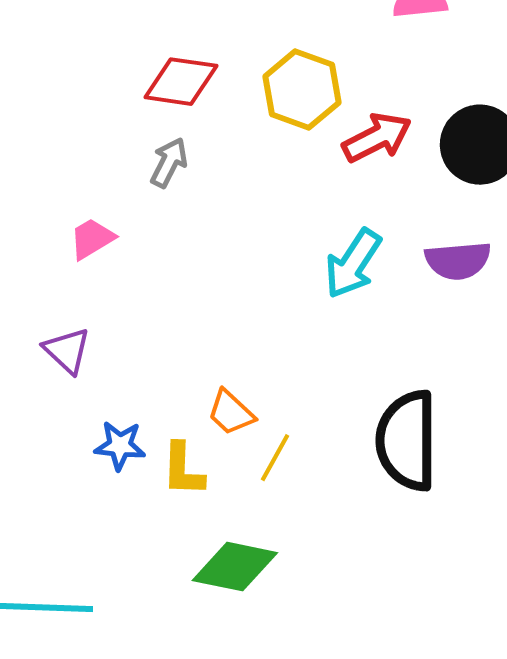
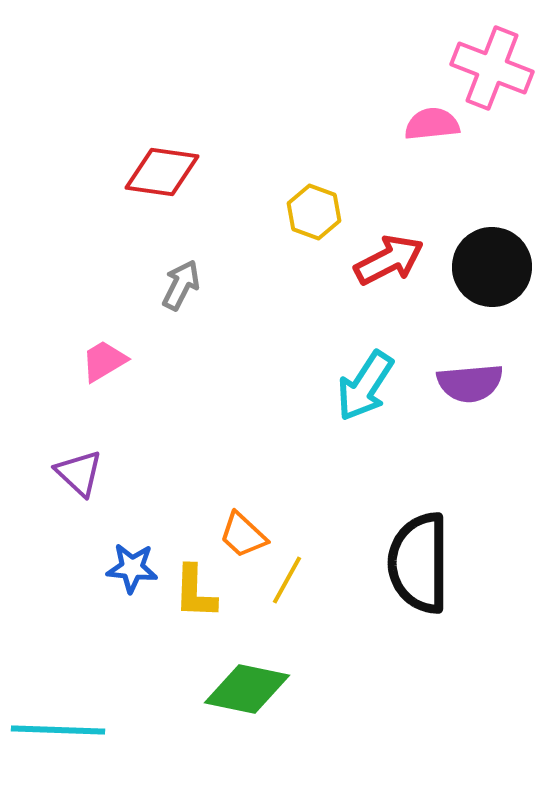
red diamond: (181, 82) -> (162, 172), moved
yellow hexagon: (302, 90) -> (314, 212), size x0.7

